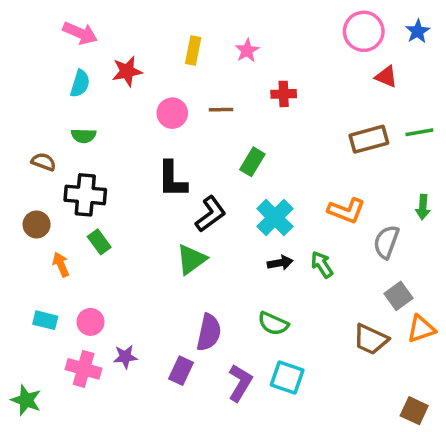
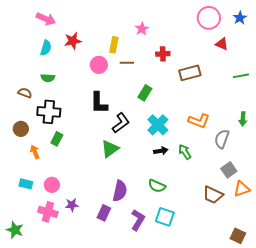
yellow rectangle: (193, 50) -> (114, 45), moved
brown rectangle: (369, 139) -> (190, 73), moved
green rectangle: (99, 242) -> (57, 139), turned 64

